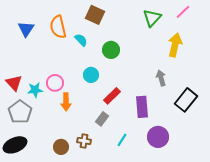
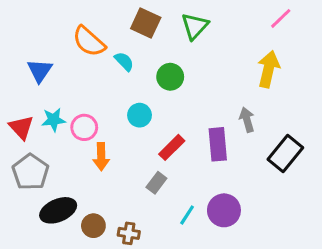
green triangle: (152, 18) -> (195, 26), moved
orange semicircle: (58, 27) -> (89, 41), turned -35
blue triangle: (26, 29) -> (40, 71), moved
cyan star: (35, 90) -> (54, 120), moved
purple rectangle: (142, 107) -> (218, 144), moved
purple circle: (158, 137) -> (224, 210), moved
brown cross: (84, 141) -> (129, 233), moved
black ellipse: (15, 145) -> (58, 210), moved

